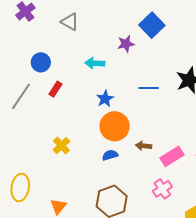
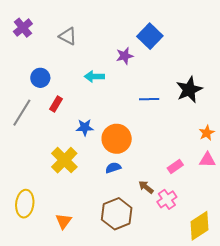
blue star: (105, 99) -> (85, 127), moved, turned 30
yellow cross: (61, 146) -> (64, 160), size x1.5
brown arrow: (144, 146) -> (146, 187), moved, turned 35
pink rectangle: (172, 156) -> (175, 166), size x0.7

